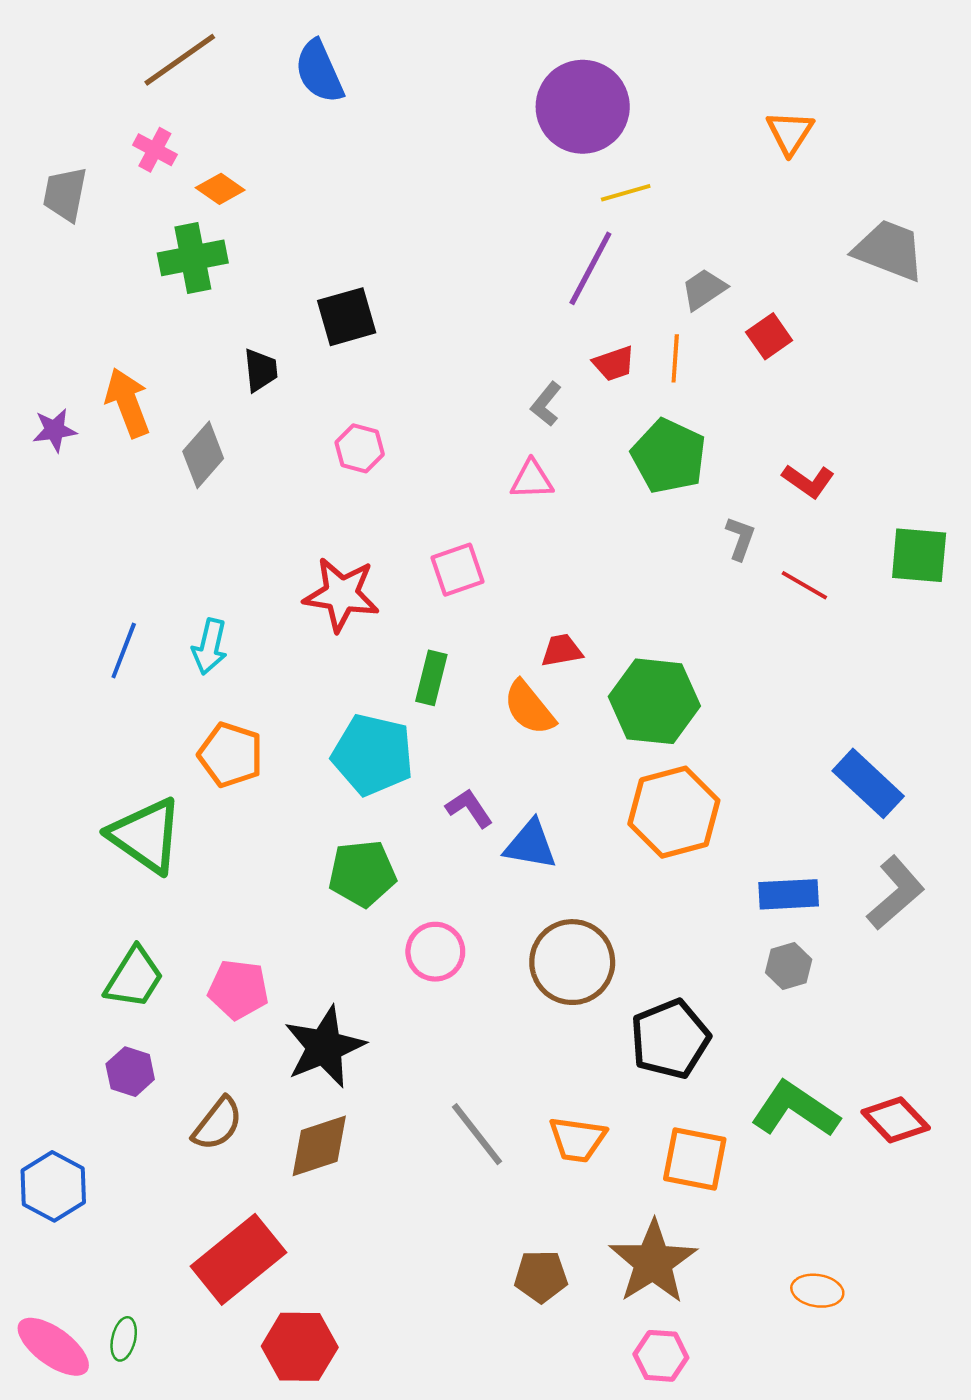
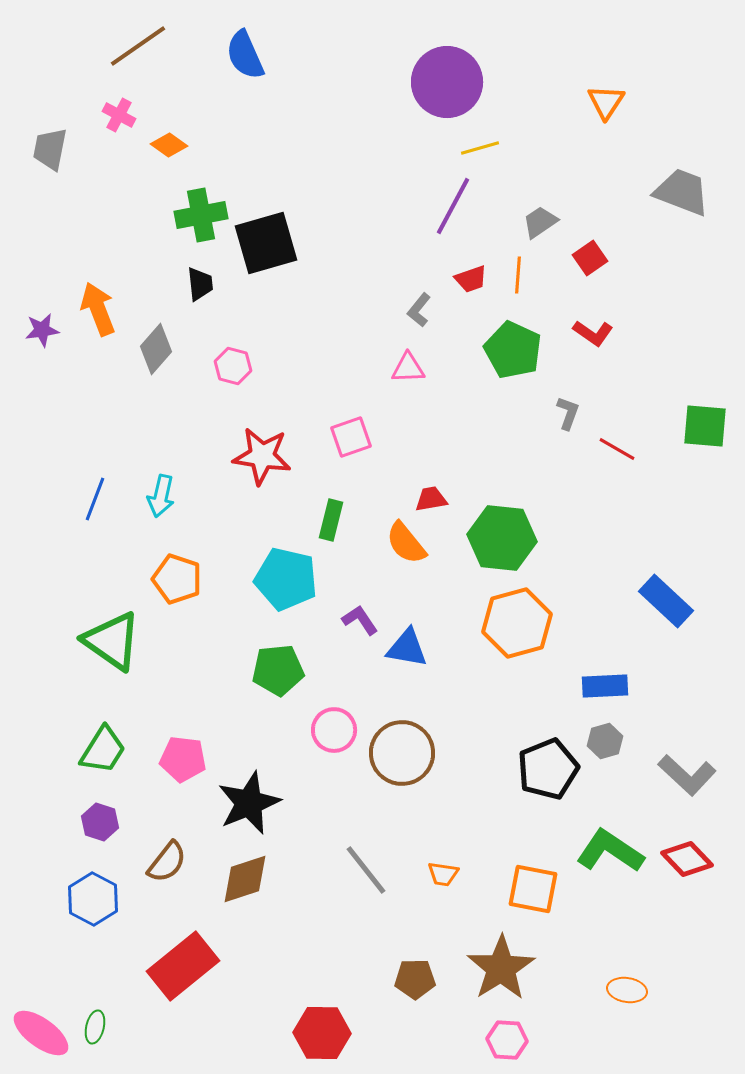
green cross: (193, 258) -> (201, 215), moved
black square: (347, 317) -> (266, 243), size x1.4
pink hexagon: (360, 448) -> (233, 366), moved
red L-shape: (808, 481) -> (593, 333), moved
gray L-shape: (896, 893) -> (687, 775), moved, turned 84
brown circle: (572, 962) -> (402, 753), moved
black pentagon: (670, 1039) -> (548, 769), moved
orange trapezoid: (577, 1139) -> (443, 874), size x0.7
blue hexagon: (53, 1186) -> (93, 899), moved
red hexagon: (300, 1347) -> (322, 1033), moved

